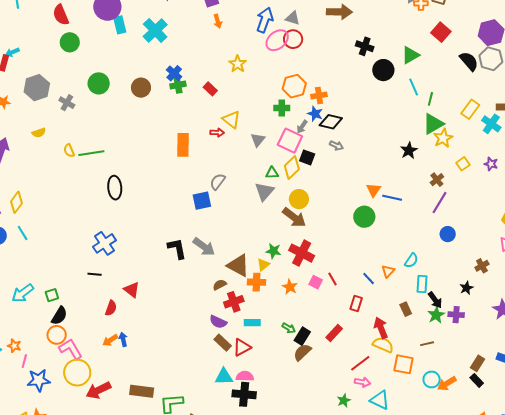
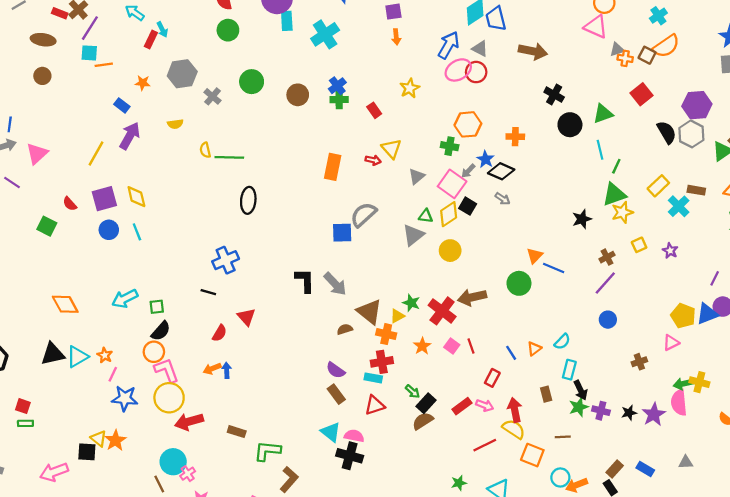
cyan arrow: (12, 52) -> (162, 29), turned -104
orange cross: (319, 95) -> (515, 137), moved
gray semicircle: (218, 182) -> (363, 215), size x1.4
yellow diamond: (17, 202) -> (136, 197), turned -60
brown arrow: (294, 217) -> (472, 297), moved, turned 120
black star: (466, 288) -> (629, 413), moved
red cross: (234, 302) -> (382, 362), moved
red triangle: (242, 347) -> (375, 405), moved
cyan triangle: (224, 377) -> (331, 432), turned 30
pink arrow: (363, 382) -> (485, 405), moved
brown rectangle: (142, 391) -> (237, 432), size x0.7

